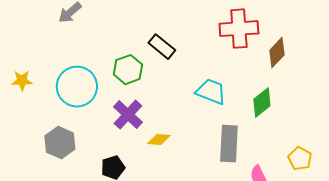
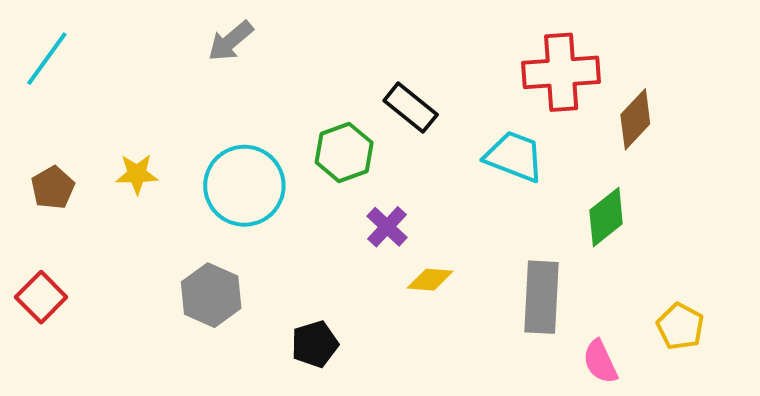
cyan trapezoid: (211, 92) -> (514, 156), moved
purple cross: (128, 115) -> (387, 227), moved, size x0.7
yellow diamond: (159, 140) -> (430, 280), moved

